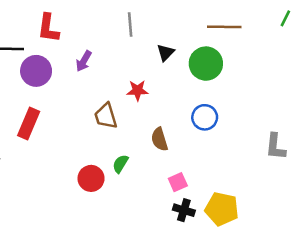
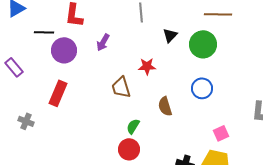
red circle: (91, 178) -> (129, 149), moved
pink square: (178, 182) -> (221, 133), moved

